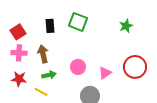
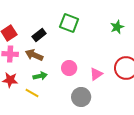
black rectangle: (50, 26) -> (39, 35), moved, turned 56
brown arrow: (43, 54) -> (34, 55), turned -54

